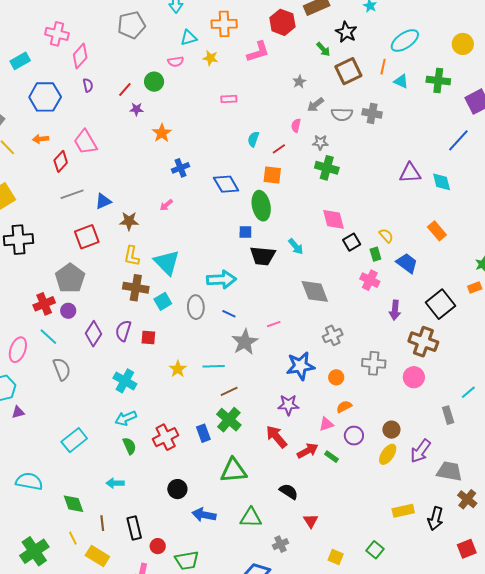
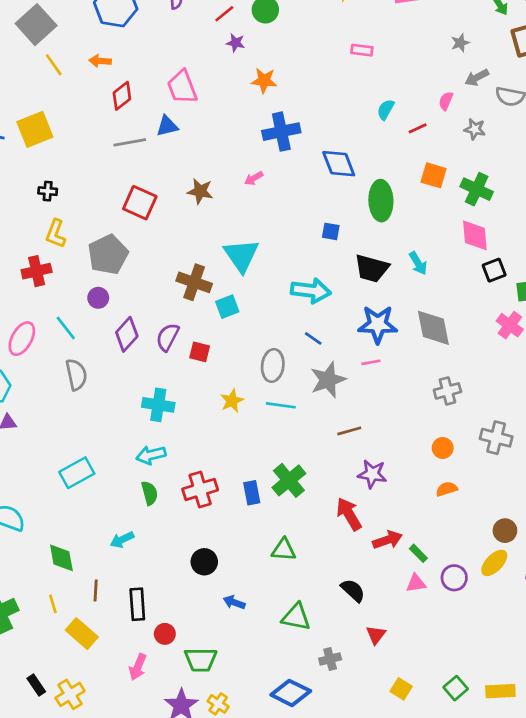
orange star: (162, 133) -> (264, 81), turned 30
pink trapezoid: (85, 142) -> (182, 87), moved
blue cross: (181, 168) -> (281, 132), size x1.5
green cross: (327, 168) -> (477, 189), moved
orange square: (272, 175) -> (434, 175), moved
blue triangle: (103, 201) -> (167, 126), moved
blue square: (245, 232) -> (331, 231), moved
red square: (87, 237) -> (140, 203), turned 35
black cross: (19, 240) -> (48, 191), size x0.5
yellow L-shape: (132, 256) -> (56, 234), moved
red cross: (44, 304) -> (37, 271), moved
gray ellipse: (196, 307) -> (273, 365), moved
blue star: (300, 366) -> (378, 324), moved
cyan cross: (125, 381) -> (158, 405), turned -30
brown line: (229, 391) -> (349, 431), moved
pink triangle: (326, 424) -> (416, 583), moved
purple circle: (354, 436) -> (454, 578), moved
green triangle: (233, 471) -> (284, 550), size x0.7
cyan arrow: (115, 483) -> (122, 540), turned -36
yellow rectangle: (403, 511) -> (500, 691), moved
blue arrow: (204, 515) -> (234, 602), size x0.7

